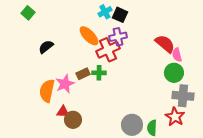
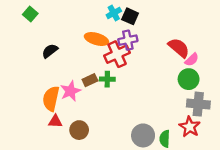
orange ellipse: (89, 36) -> (96, 39), turned -30
pink semicircle: (177, 55) -> (192, 60), turned -120
red triangle: (63, 112) -> (55, 121), moved

